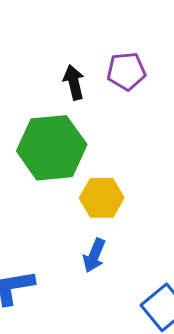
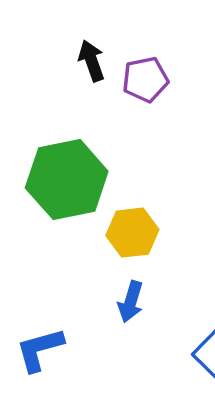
black arrow: (74, 82) -> (92, 61), moved

